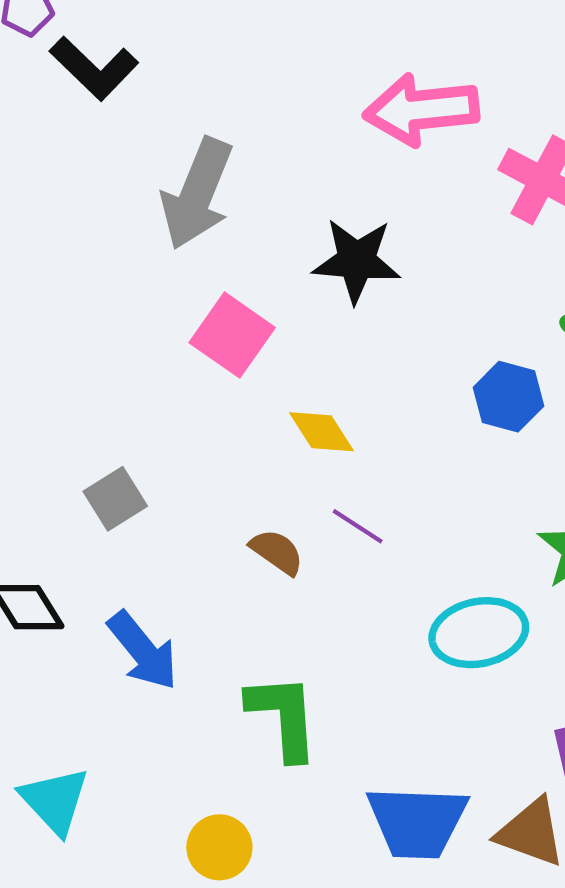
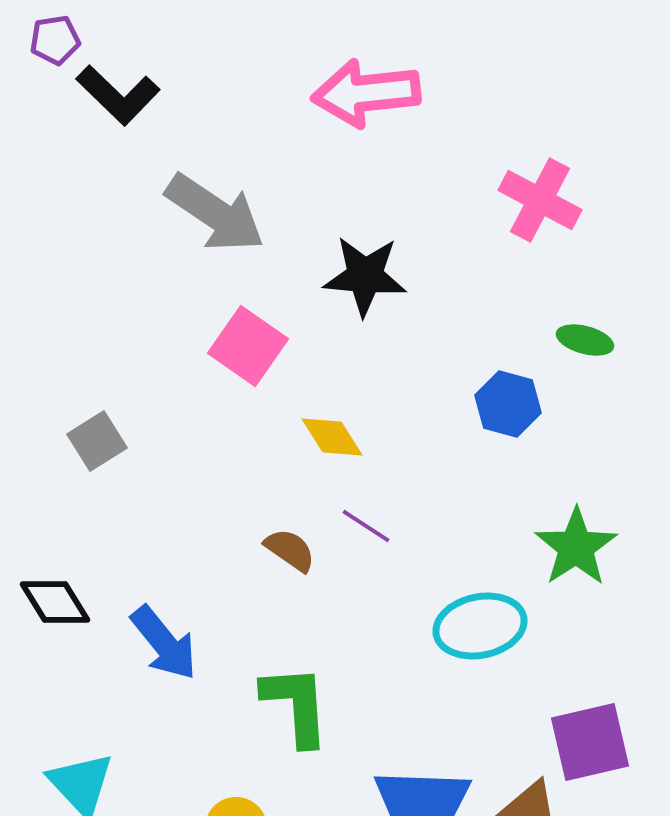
pink arrow: (421, 110) -> (366, 93), moved
gray arrow: (197, 194) -> (215, 213), turned -78
gray square: (115, 499) -> (97, 441), moved

